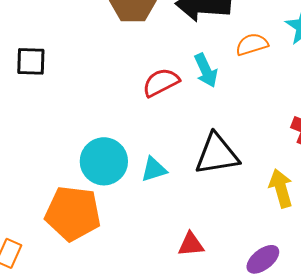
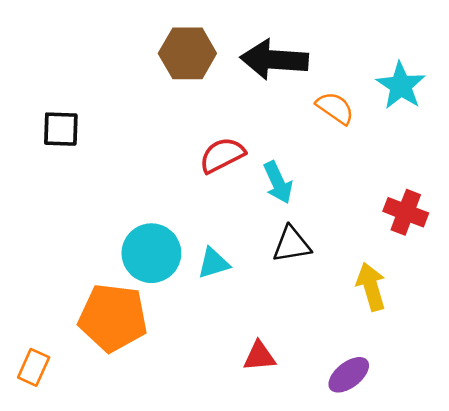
orange semicircle: (252, 44) -> (335, 108), turned 52
cyan arrow: (206, 70) -> (278, 182), moved
black triangle: (217, 154) -> (292, 244), size x0.7

